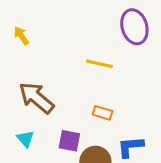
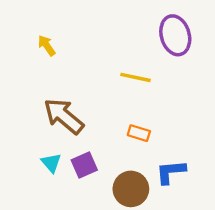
purple square: (69, 141) -> (84, 165), moved, turned -35

